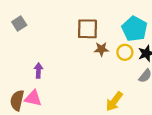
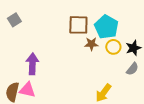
cyan pentagon: (134, 29) -> (106, 27), moved
purple arrow: (38, 70) -> (32, 64), size x1.5

